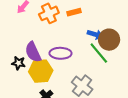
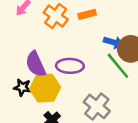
orange cross: (49, 13) -> (56, 16), turned -30
black star: (18, 63) -> (22, 87), moved

